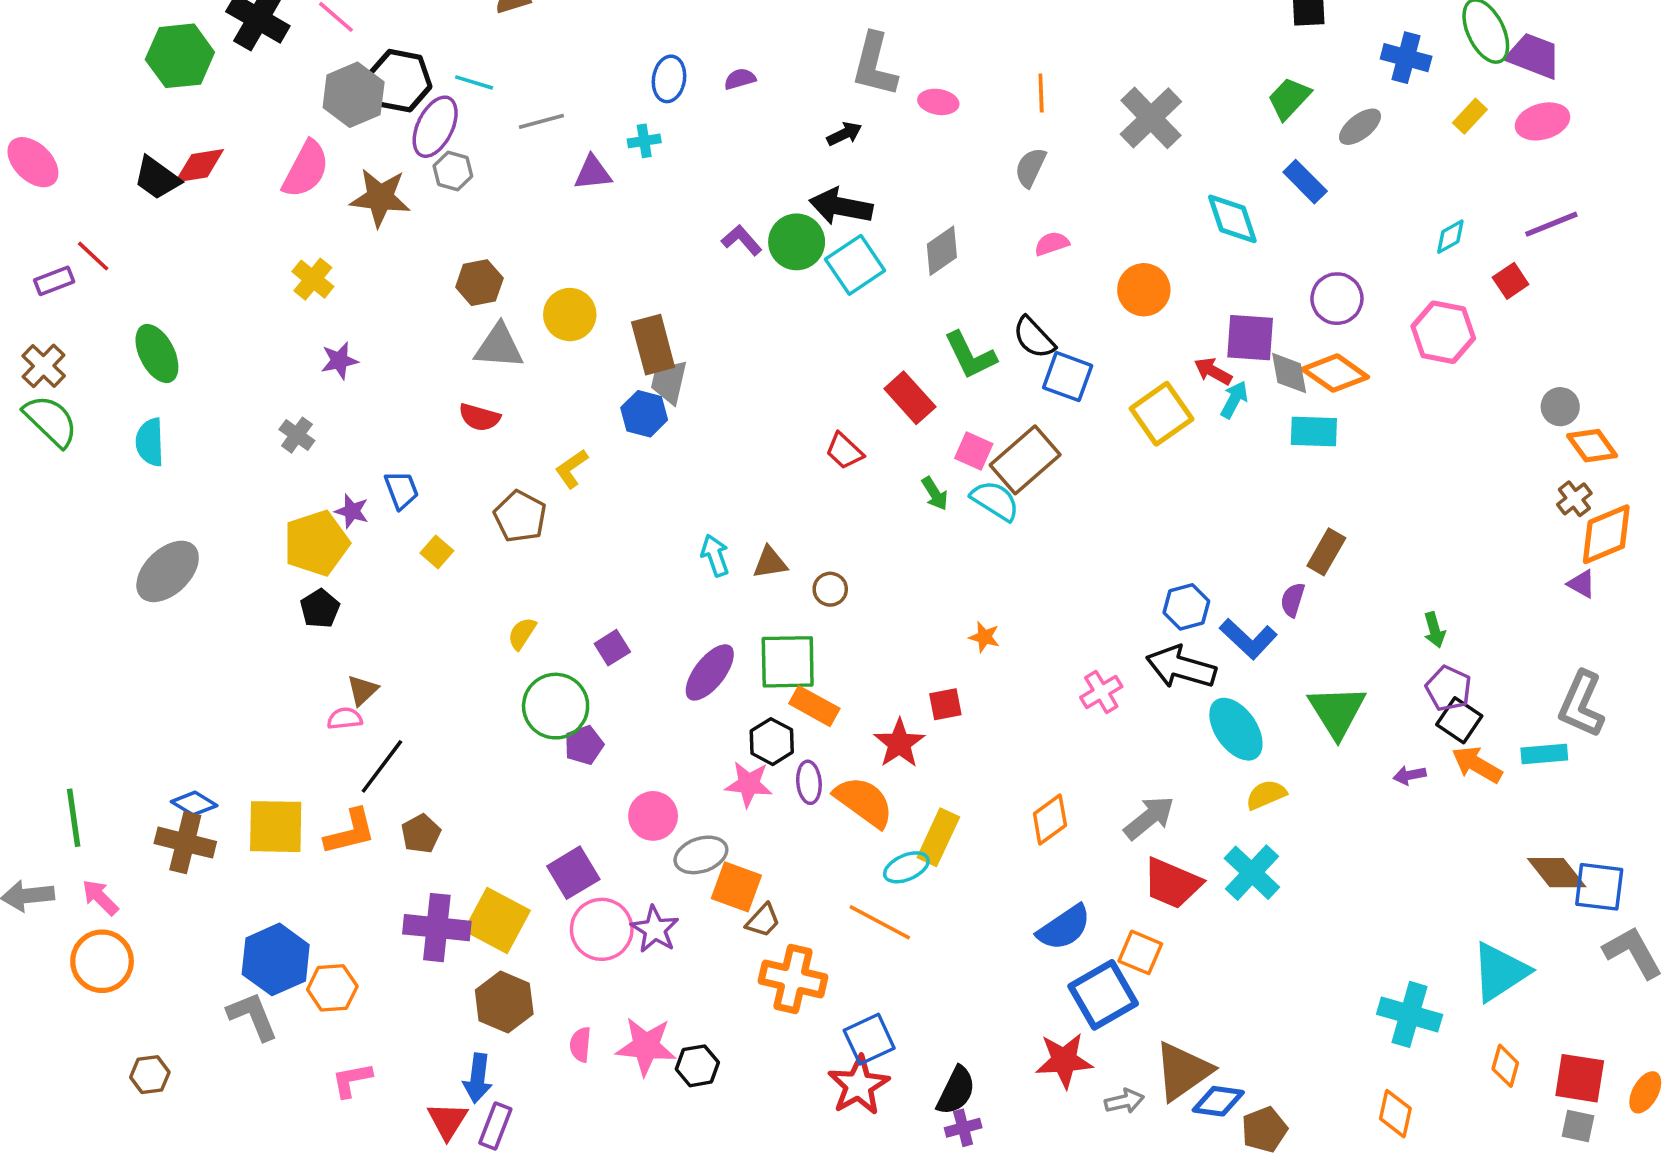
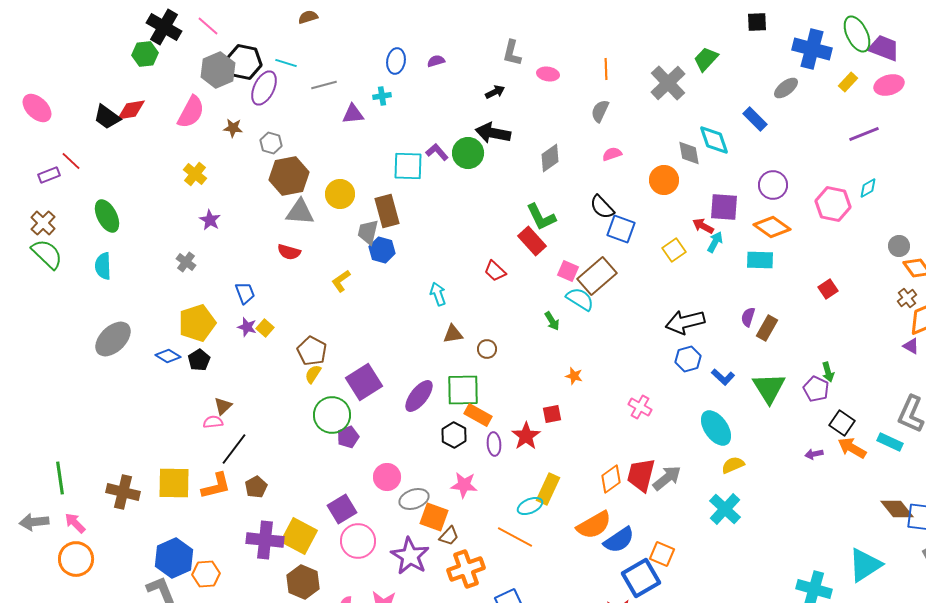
green hexagon: (180, 56) -> (145, 54), moved, size x0.7
blue cross: (1406, 58) -> (812, 49), size x1.4
gray L-shape: (875, 65) -> (512, 53), size x0.7
green trapezoid: (1289, 98) -> (706, 59), moved
gray hexagon: (453, 171) -> (271, 143), moved
brown star: (380, 198) -> (233, 128), size x0.6
purple line: (1551, 224) -> (864, 134), moved
cyan diamond: (1450, 237) -> (868, 188), moved
cyan square: (855, 265) -> (408, 166), moved, turned 36
red square: (1511, 281) -> (828, 289), moved
brown hexagon: (479, 283) -> (289, 176), size x1.5
green L-shape: (970, 355) -> (541, 217), moved
purple star: (339, 361) -> (210, 220), turned -30
gray diamond: (1289, 373) -> (689, 153), moved
gray trapezoid: (669, 382) -> (368, 232), moved
yellow square: (1162, 414) -> (674, 250), size x0.7
green arrow: (935, 493) -> (552, 321), moved
purple star: (352, 511) -> (247, 327), moved
brown pentagon: (520, 517) -> (312, 351), moved
cyan arrow: (715, 556) -> (438, 294), moved
purple semicircle: (1293, 600) -> (748, 317), moved
blue L-shape: (1248, 639) -> (723, 377), size x0.7
purple square: (612, 648) -> (364, 382), size x1.8
black arrow: (1181, 667) -> (685, 322), moved, turned -30
purple pentagon: (1449, 688) -> (816, 389), moved
pink cross: (1101, 692) -> (640, 407), turned -30
green triangle: (1337, 711) -> (769, 388), moved
cyan rectangle: (1544, 754) -> (890, 442), turned 30
purple ellipse: (809, 782) -> (494, 444), moved
pink star: (749, 784) -> (464, 485), moved
orange semicircle: (864, 802) -> (594, 525), moved, turned 114
blue diamond: (194, 804) -> (168, 356), moved
red trapezoid: (1172, 883) -> (641, 475), moved, turned 81
purple star: (655, 929) -> (410, 556), moved, size x1.4
orange cross: (793, 979) -> (466, 569), turned -33

